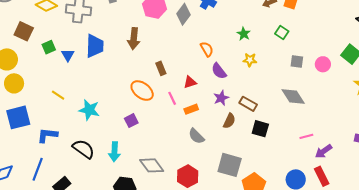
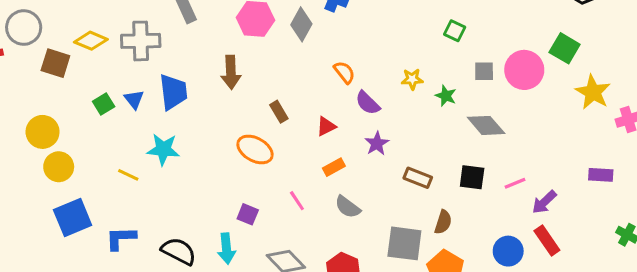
brown square: (24, 31) -> (55, 63), moved
green star: (244, 34) -> (446, 96), moved
blue triangle: (68, 55) -> (134, 99), moved
pink circle: (323, 64) -> (524, 70), size x1.6
pink line: (172, 98) -> (297, 201), moved
brown rectangle: (248, 104) -> (418, 178), moved
cyan star: (89, 110) -> (163, 149), moved
purple square: (131, 121) -> (248, 214), moved, turned -32
brown semicircle: (229, 121) -> (443, 222), moved
black square: (260, 129) -> (472, 177), moved

